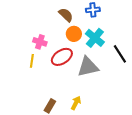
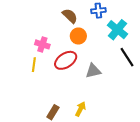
cyan cross: (95, 38) -> (117, 30), moved
gray triangle: (88, 67) -> (93, 71), size x0.7

